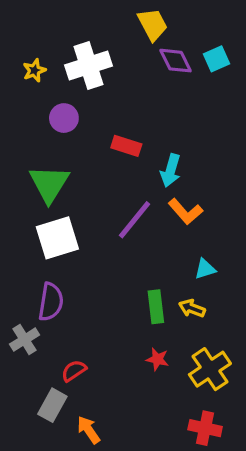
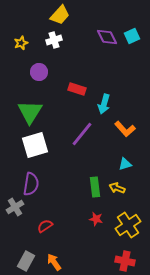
yellow trapezoid: (153, 24) -> (60, 15), moved, turned 70
white cross: (89, 66) -> (54, 40), size x0.6
orange L-shape: (185, 212) -> (125, 129), moved
gray rectangle: (52, 405) -> (26, 261), moved

